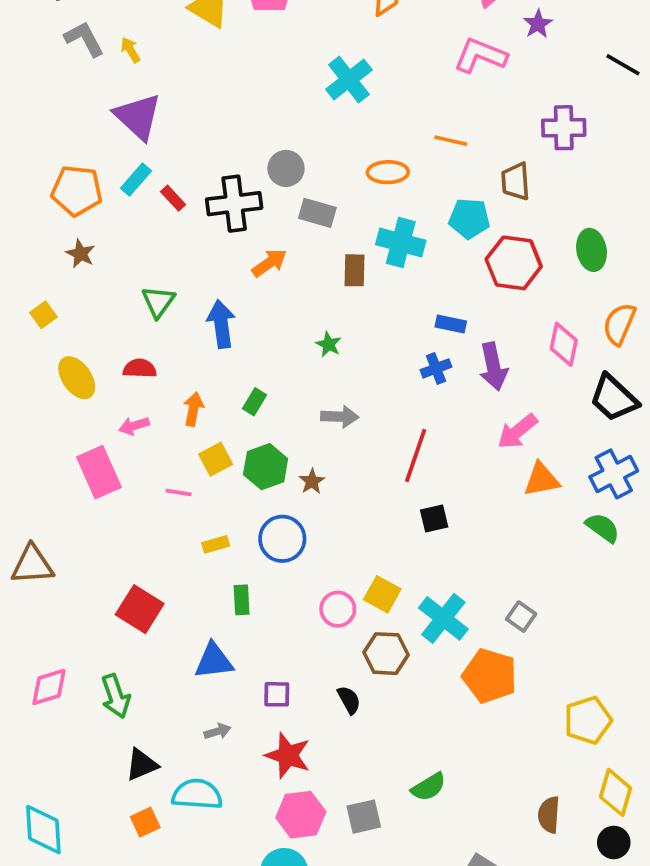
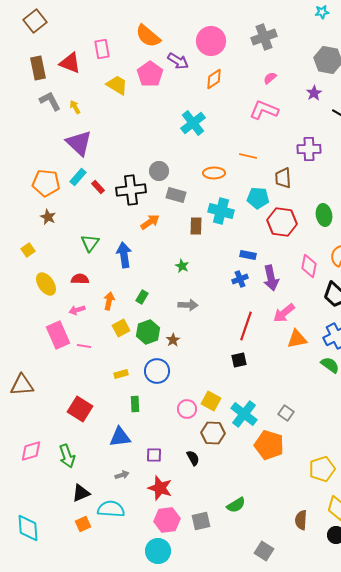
purple star: (538, 24) -> (314, 93), moved
red line: (416, 455) -> (246, 326), moved
pink line: (179, 492) -> (84, 346), moved

